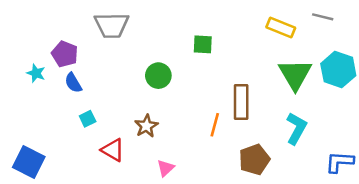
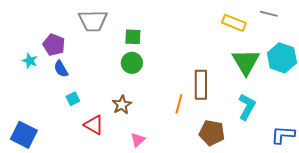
green square: (203, 44) -> (133, 37), moved
brown pentagon: (254, 160) -> (212, 133), turned 30

